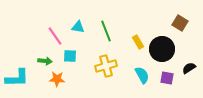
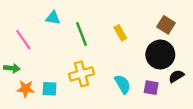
cyan triangle: (78, 27) -> (53, 18), moved
yellow rectangle: (138, 42) -> (120, 33), moved
black circle: (162, 49) -> (160, 54), moved
cyan square: (70, 56) -> (50, 89), moved

